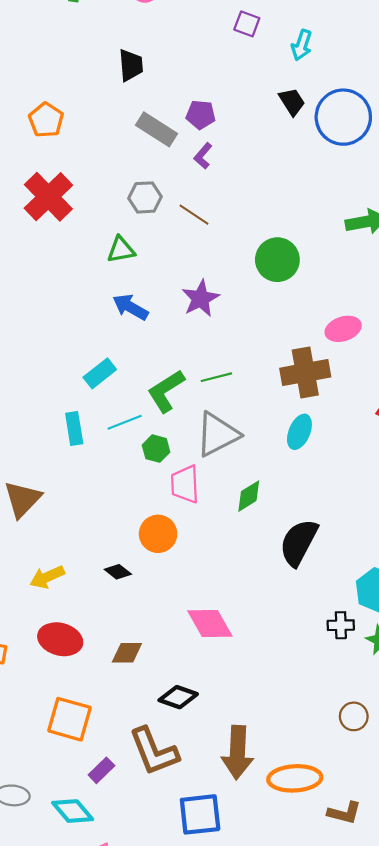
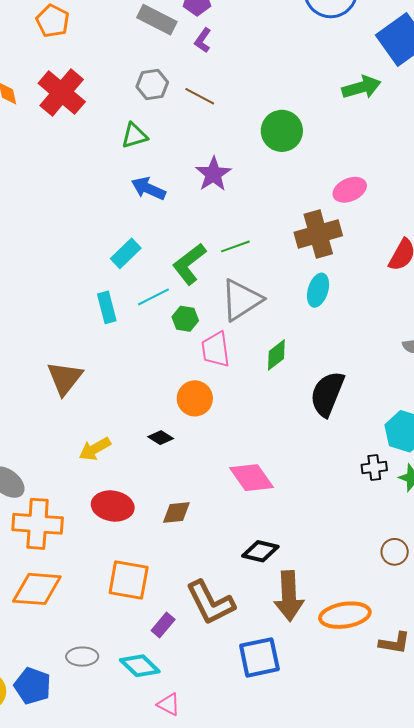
black diamond: (178, 697) -> (260, 551), moved

